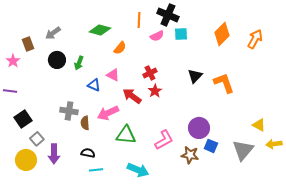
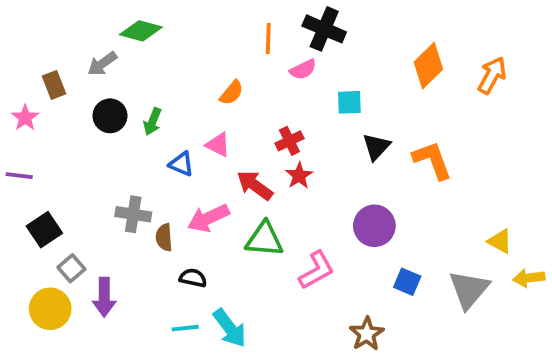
green diamond: (100, 30) -> (141, 31), moved
cyan square: (181, 34) -> (349, 102), moved
purple circle: (199, 128) -> (374, 226), moved
green triangle: (126, 135) -> (264, 239), moved
black semicircle: (88, 153) -> (193, 278), moved
brown star: (190, 155) -> (367, 334), moved, turned 30
cyan arrow: (138, 170) -> (230, 328), moved, turned 30

